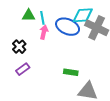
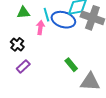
cyan line: (42, 18) -> (46, 15), moved
green rectangle: (71, 72) -> (71, 65), turned 48

